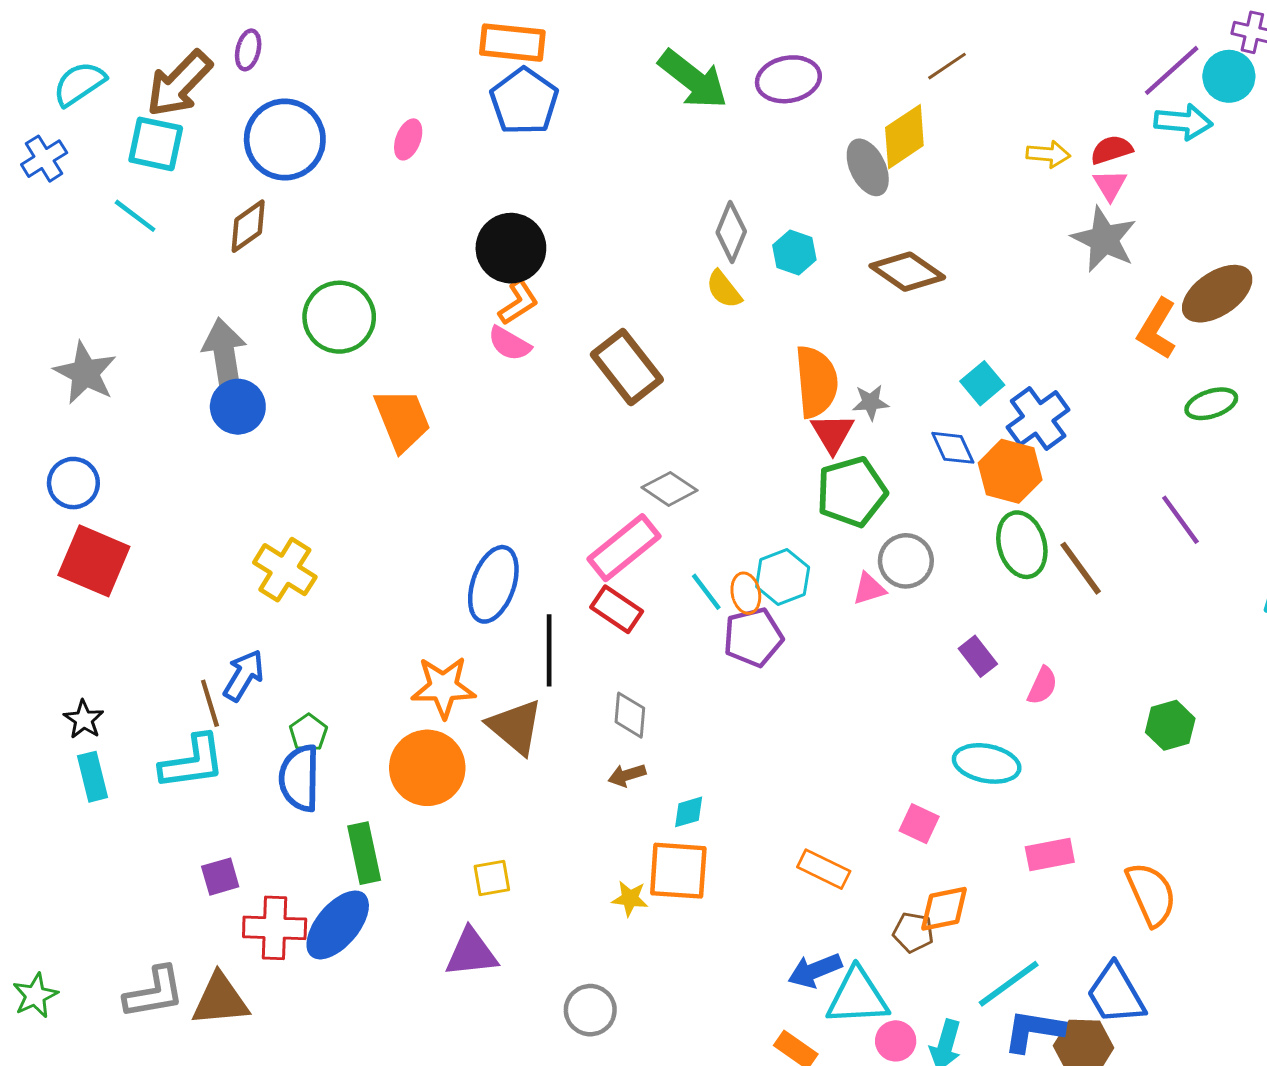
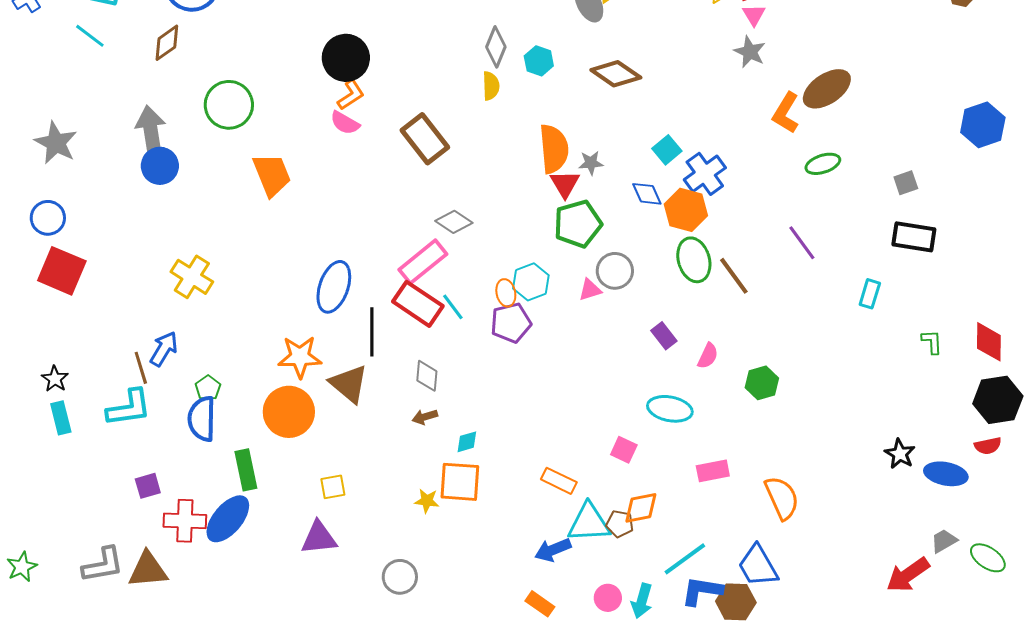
gray star: (1104, 239) -> (750, 52), size x0.7
yellow semicircle: (724, 289) -> (491, 86), turned -144
cyan line: (706, 592) -> (453, 307), moved
red rectangle: (617, 609) -> (418, 304), size x1.4
green hexagon: (1170, 725) -> (762, 383), moved
cyan triangle: (857, 997) -> (589, 523), moved

